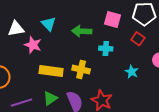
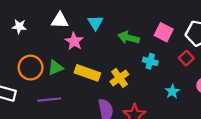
yellow cross: (81, 69) -> (119, 78), turned 30
green triangle: (50, 98) -> (55, 68), moved

